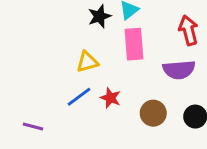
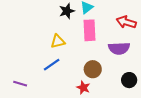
red arrow: (188, 30) -> (126, 22), turned -60
red star: (110, 98) -> (83, 88), moved
brown circle: (153, 113) -> (93, 69), moved

